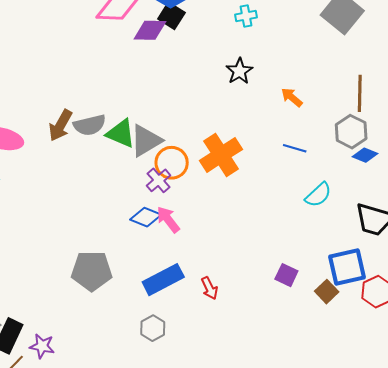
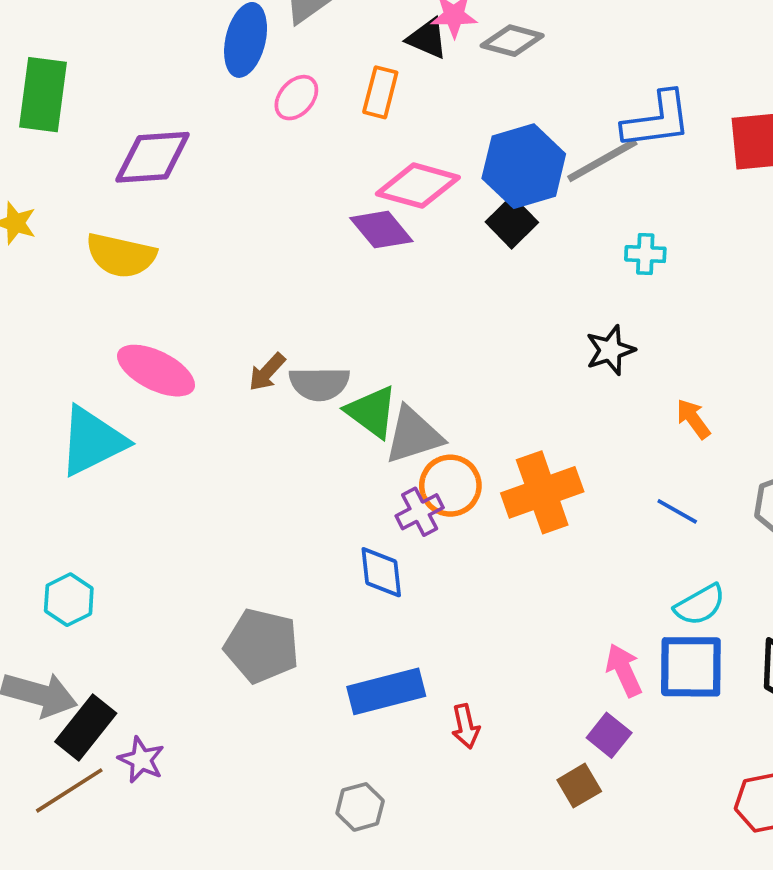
purple diamond: (150, 30) -> (381, 230), moved, turned 36
brown arrow: (60, 125) -> (267, 372), size x0.7
blue diamond: (146, 217) -> (381, 572), turned 48
pink arrow: (168, 220) -> (624, 670), moved
blue square: (347, 267) -> (691, 667), moved
brown square: (327, 292) -> (579, 786), moved
gray hexagon: (153, 328) -> (360, 807), moved

